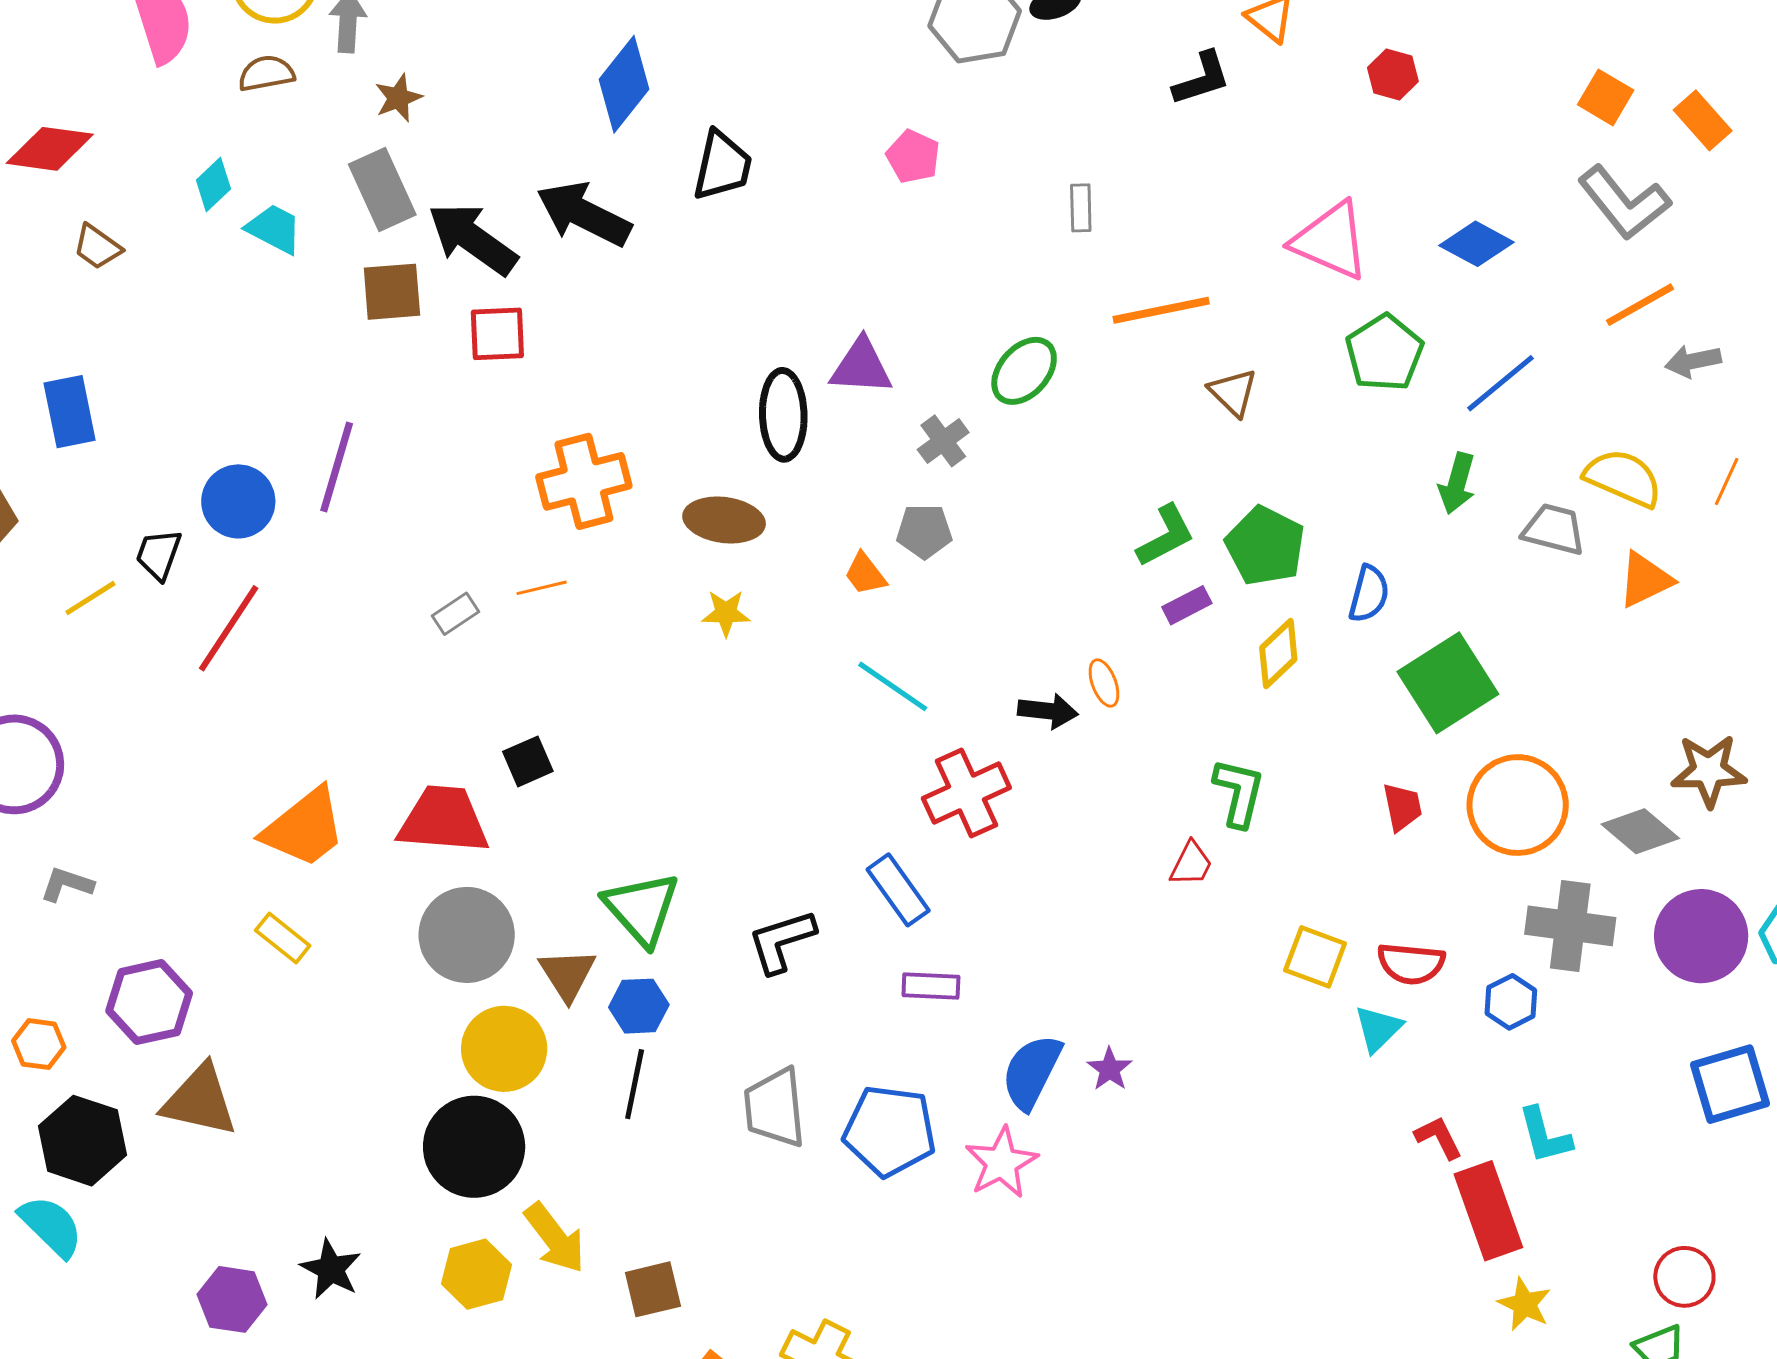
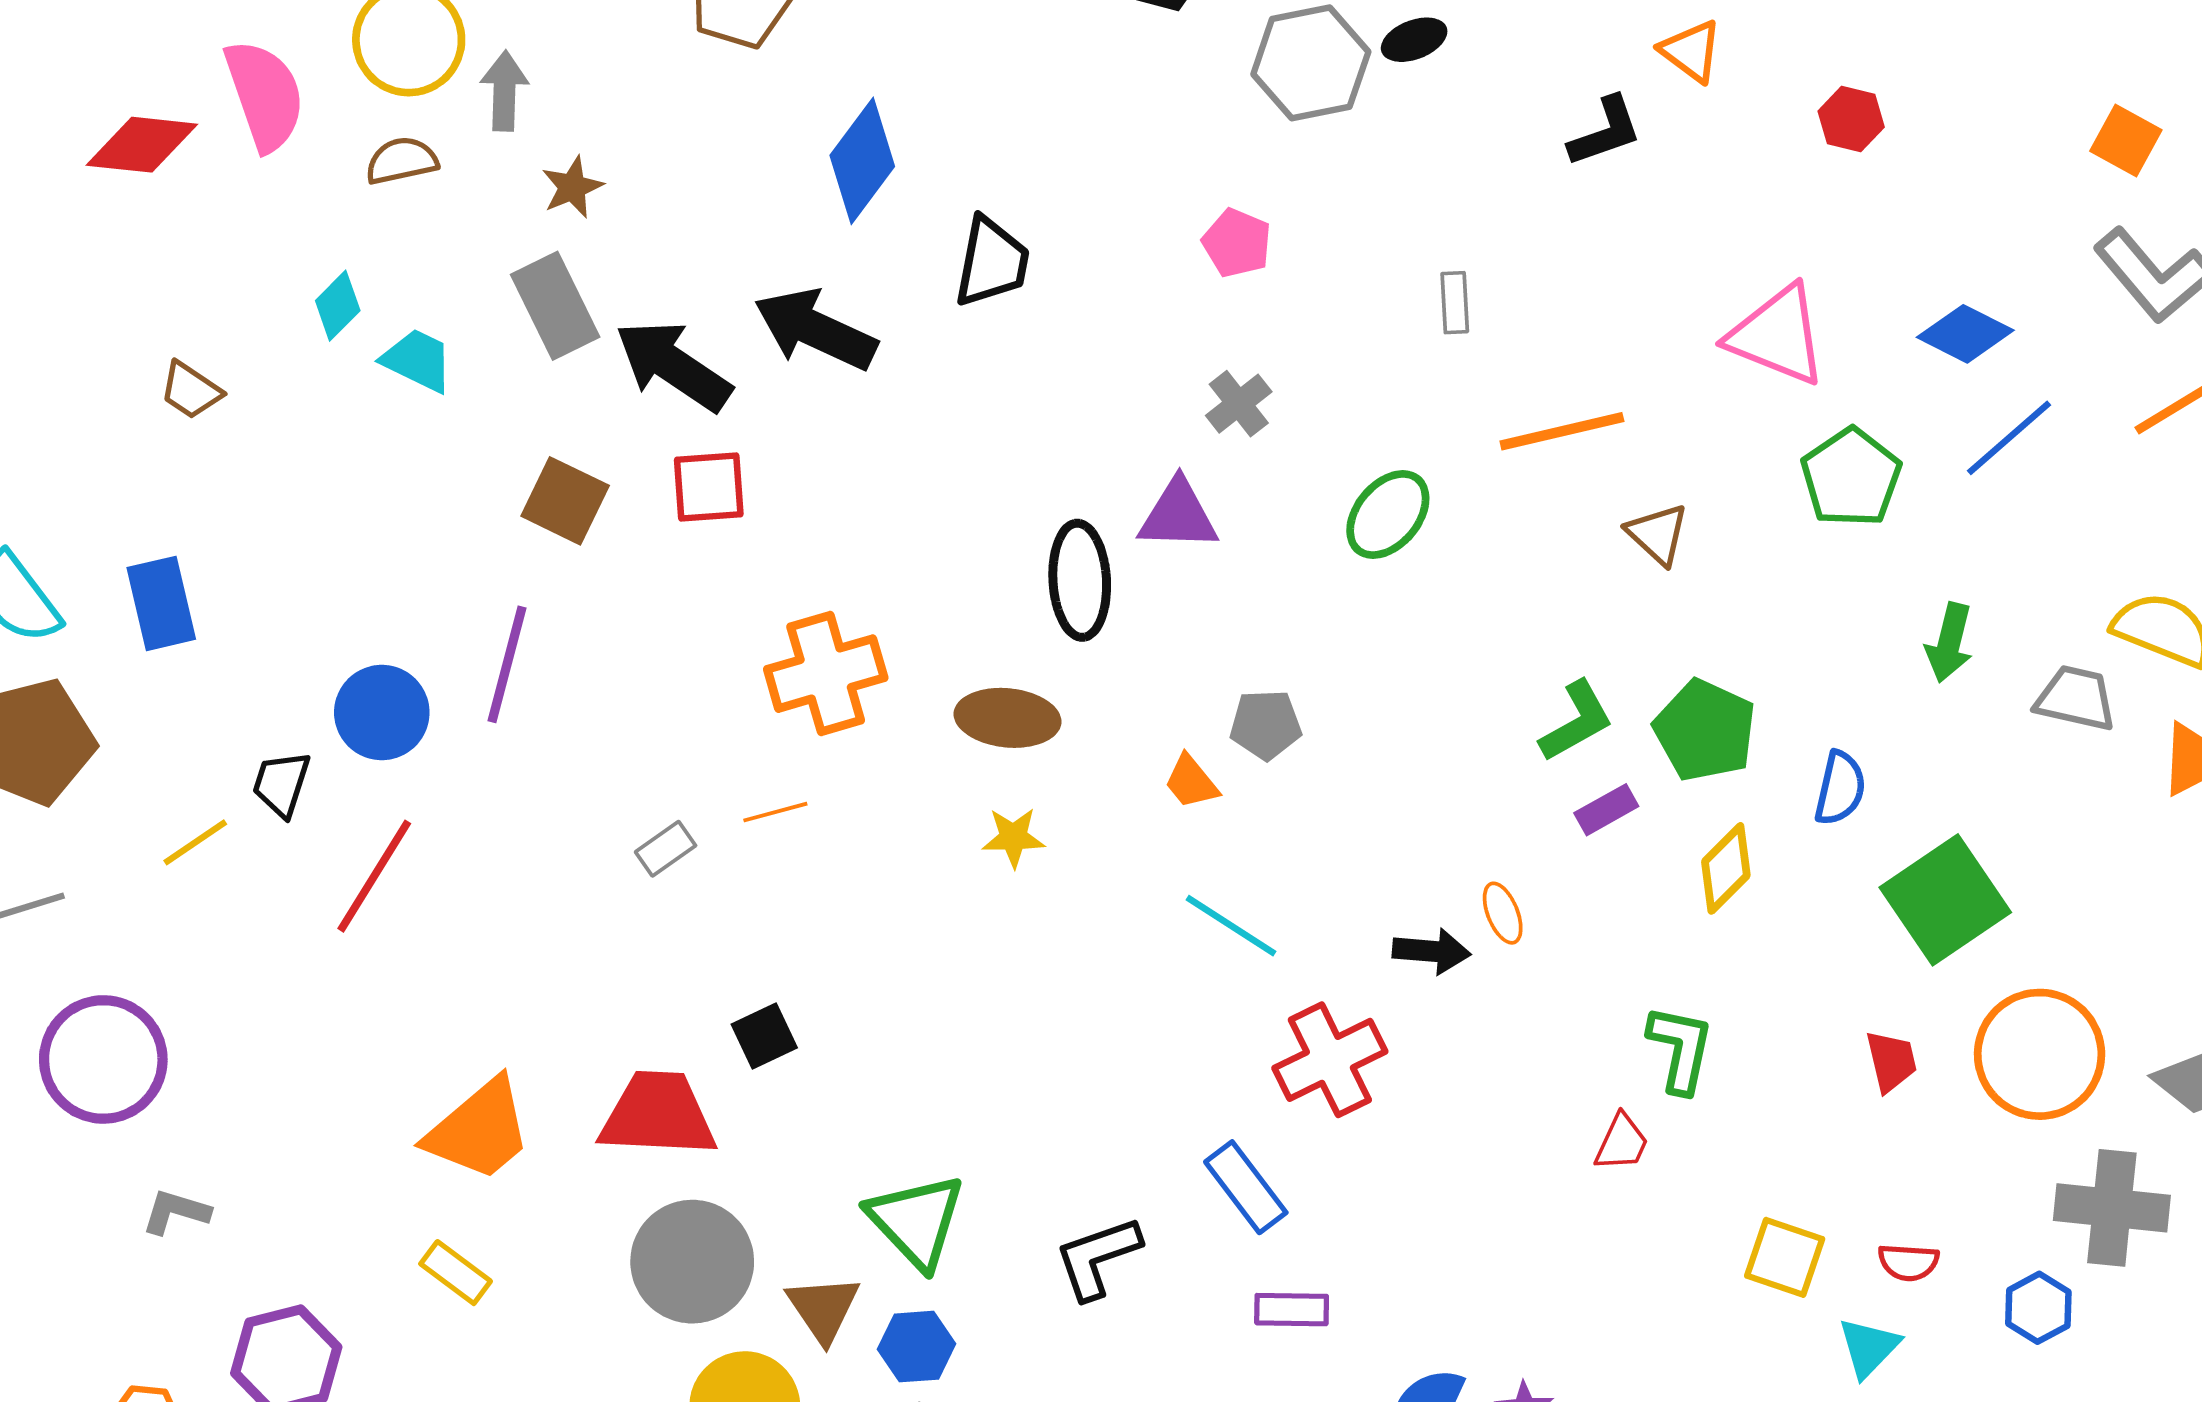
red diamond: (50, 149) -> (142, 145), moved
brown square: (392, 292) -> (565, 501), moved, turned 32
blue line: (1501, 383) -> (2009, 438), moved
gray cross: (943, 441) -> (1239, 404), moved
red semicircle: (1411, 963) -> (1908, 1262), size x0.7

